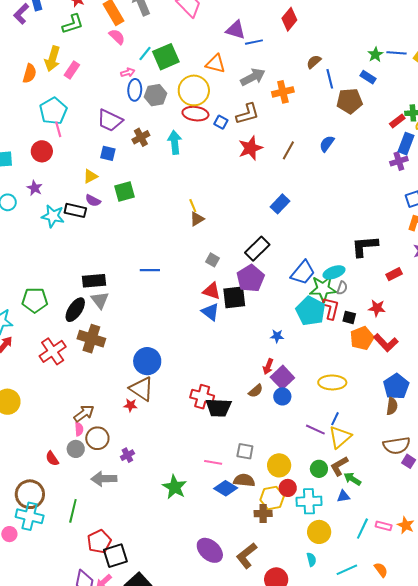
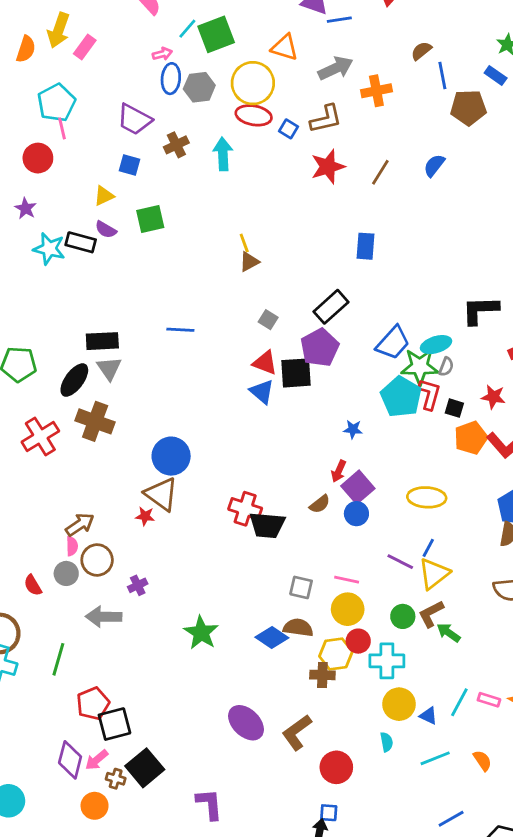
blue rectangle: (280, 204) -> (365, 246), turned -42
pink line: (213, 462) -> (347, 580), moved
blue triangle: (343, 496) -> (429, 716), moved, turned 32

